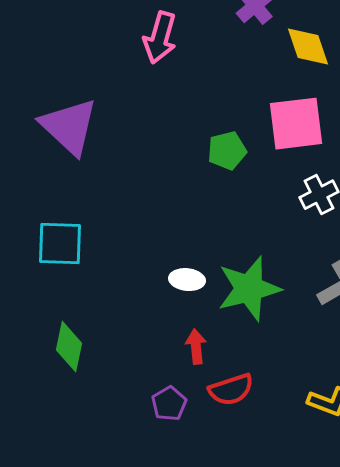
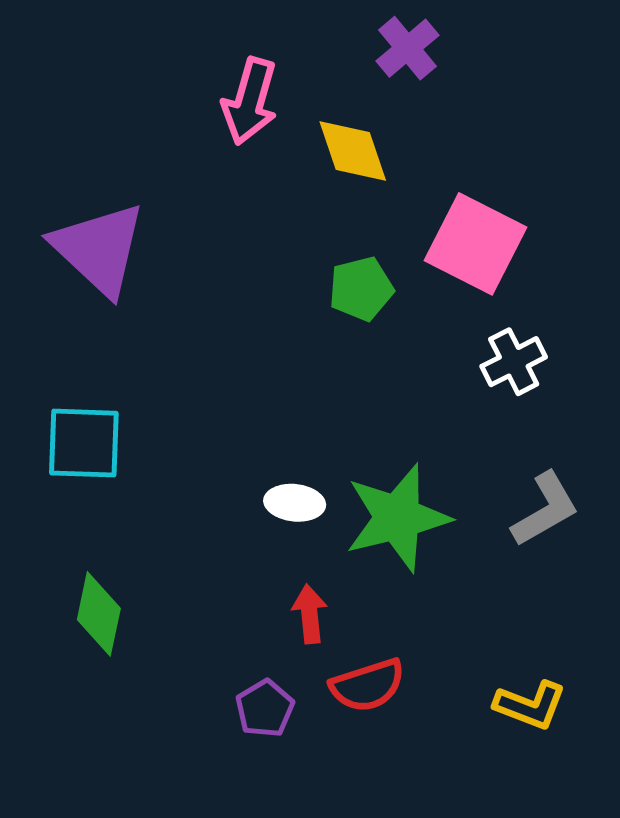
yellow diamond: (308, 47) -> (353, 151), moved
pink square: (296, 124) -> (475, 244), turned 34

